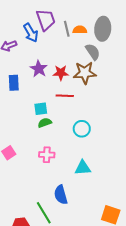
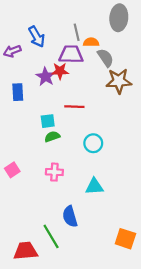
purple trapezoid: (46, 20) -> (71, 54), moved, turned -70
gray ellipse: (103, 29) -> (119, 18), moved
orange semicircle: (80, 30) -> (91, 42), moved
red star: (61, 73) -> (60, 71), moved
brown star: (85, 73) -> (119, 81), moved

